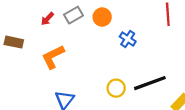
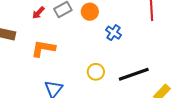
orange L-shape: (53, 57) -> (43, 49), turned 35
yellow circle: (116, 88) -> (96, 72), moved

